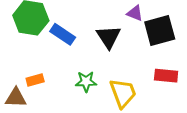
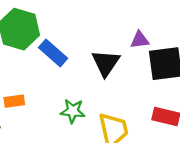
purple triangle: (135, 13) -> (140, 40), turned -36

